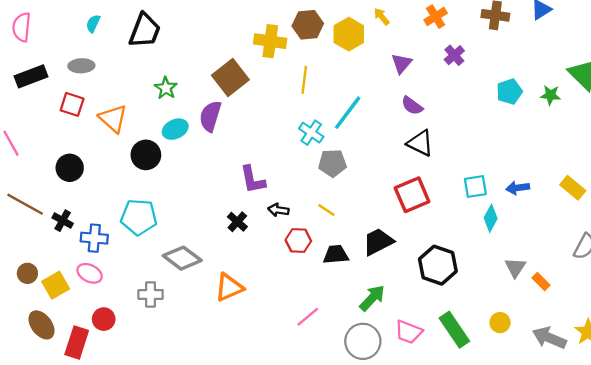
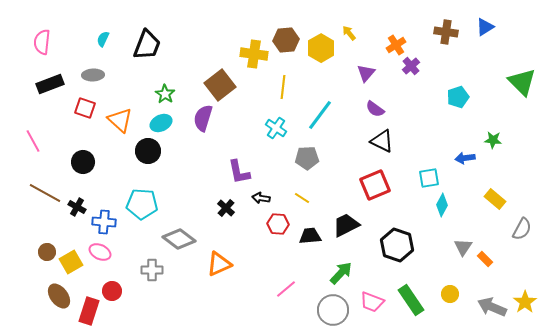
orange cross: (436, 17) -> (396, 45), moved
green star: (550, 95) -> (493, 140), moved
cyan ellipse: (175, 129) -> (161, 123), moved
cyan cross: (311, 133) -> (276, 128), moved
blue arrow: (518, 188) -> (465, 158), moved
yellow rectangle: (573, 188) -> (495, 199), moved

